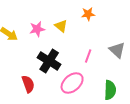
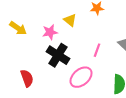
pink star: (37, 29) -> (50, 32), moved
red semicircle: (28, 84) -> (27, 78), moved

